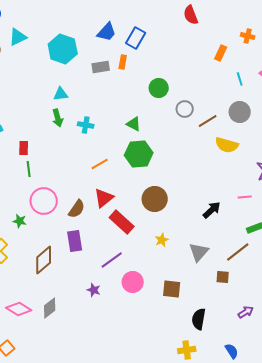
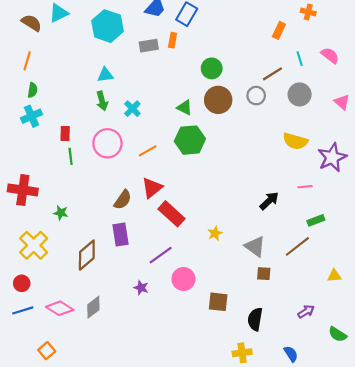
gray circle: (185, 109) -> (256, 96), moved
brown line: (208, 121) -> (272, 74), moved
cyan cross: (86, 125) -> (132, 109), turned 35
yellow semicircle: (227, 145) -> (295, 141), moved
brown circle: (155, 199) -> (218, 100), moved
pink circle: (44, 201) -> (107, 143), moved
gray triangle: (199, 252) -> (255, 246), turned -35
brown square: (223, 277) -> (264, 274), moved
brown square: (172, 289) -> (218, 302), moved

